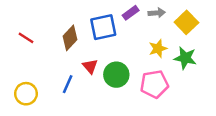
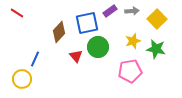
red line: (26, 38) -> (17, 13), moved
green circle: (116, 75) -> (98, 47), moved
blue line: (68, 84) -> (35, 59), moved

